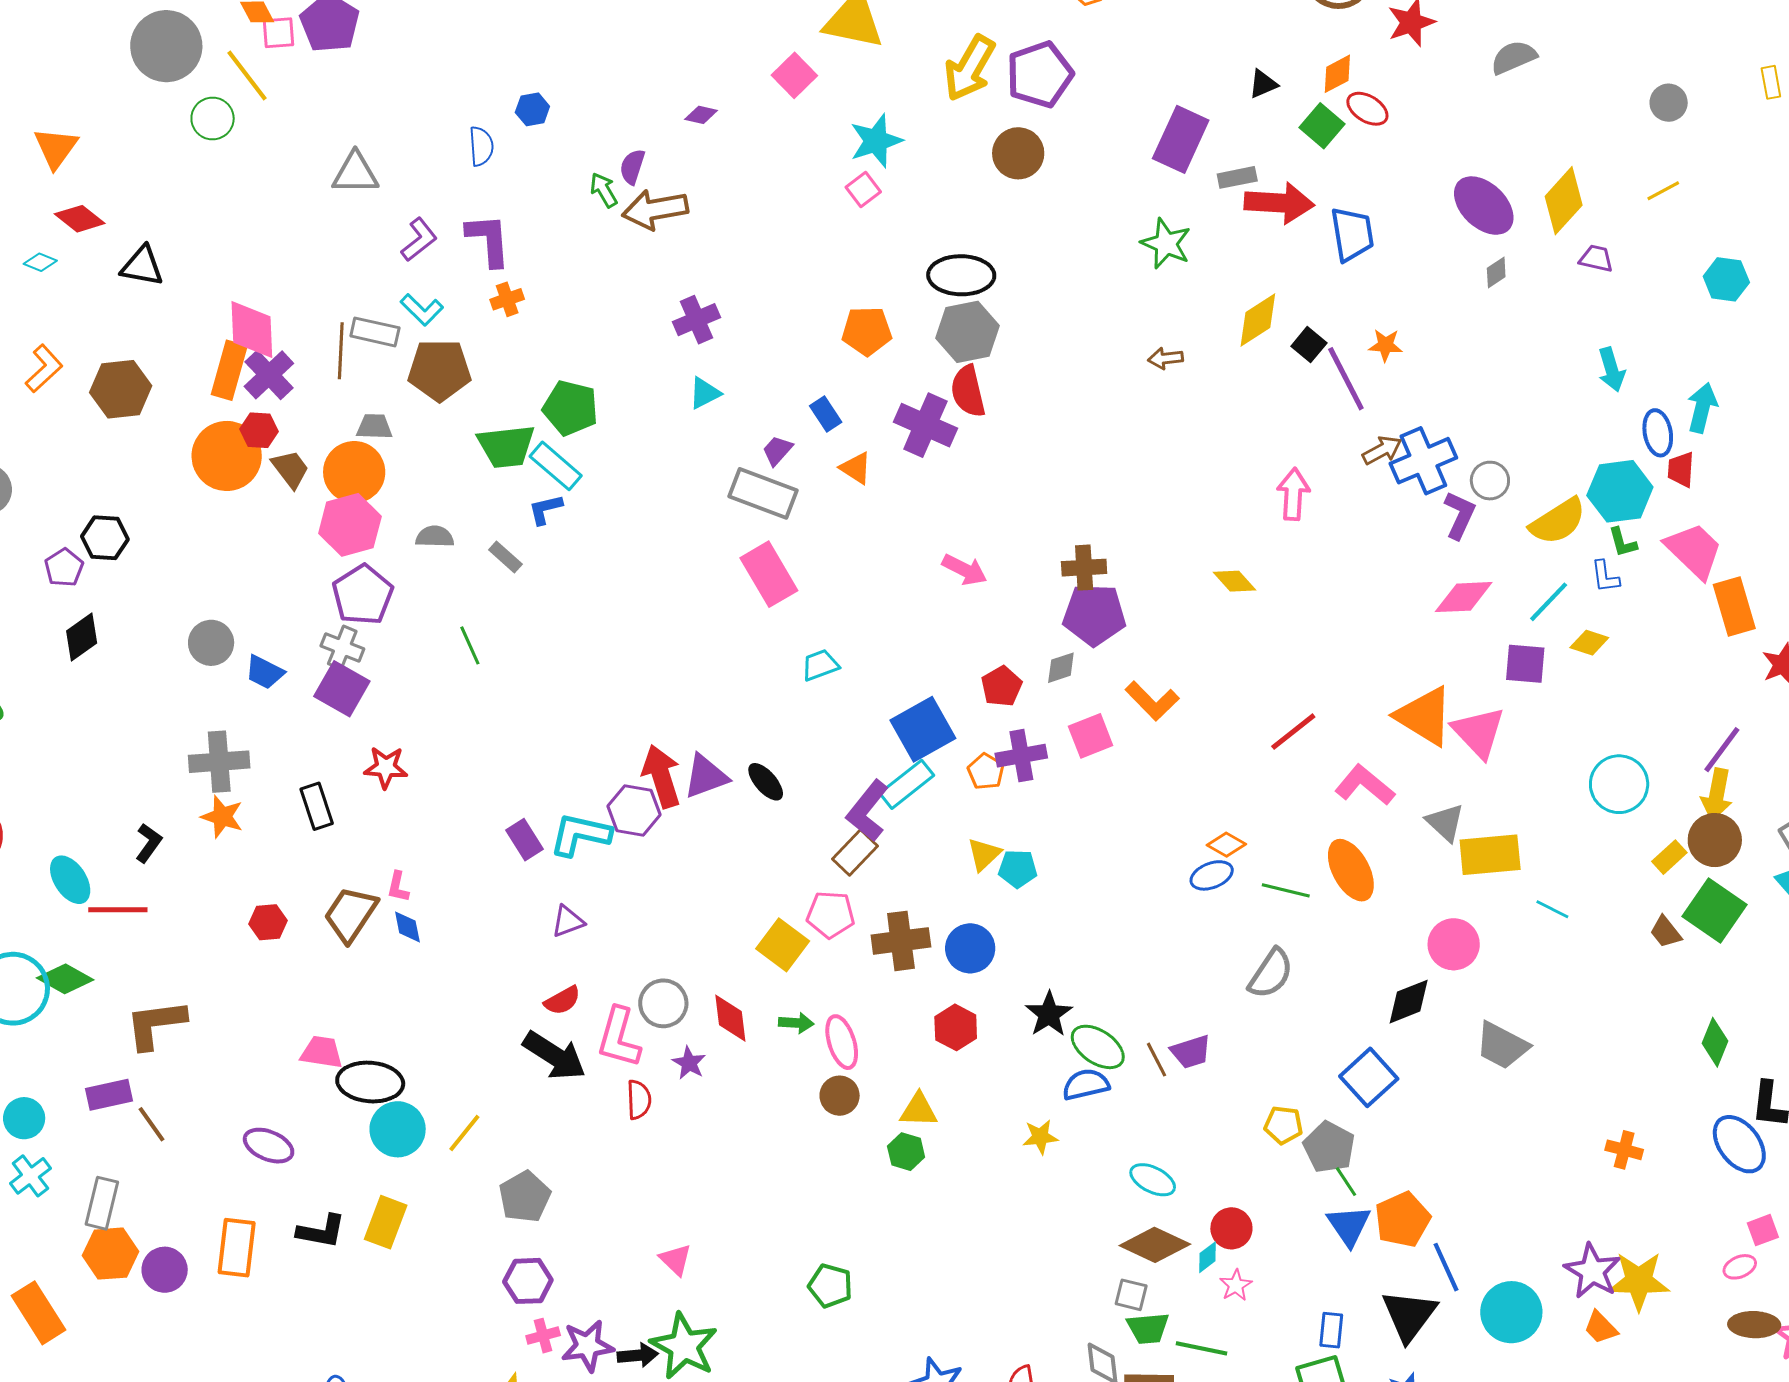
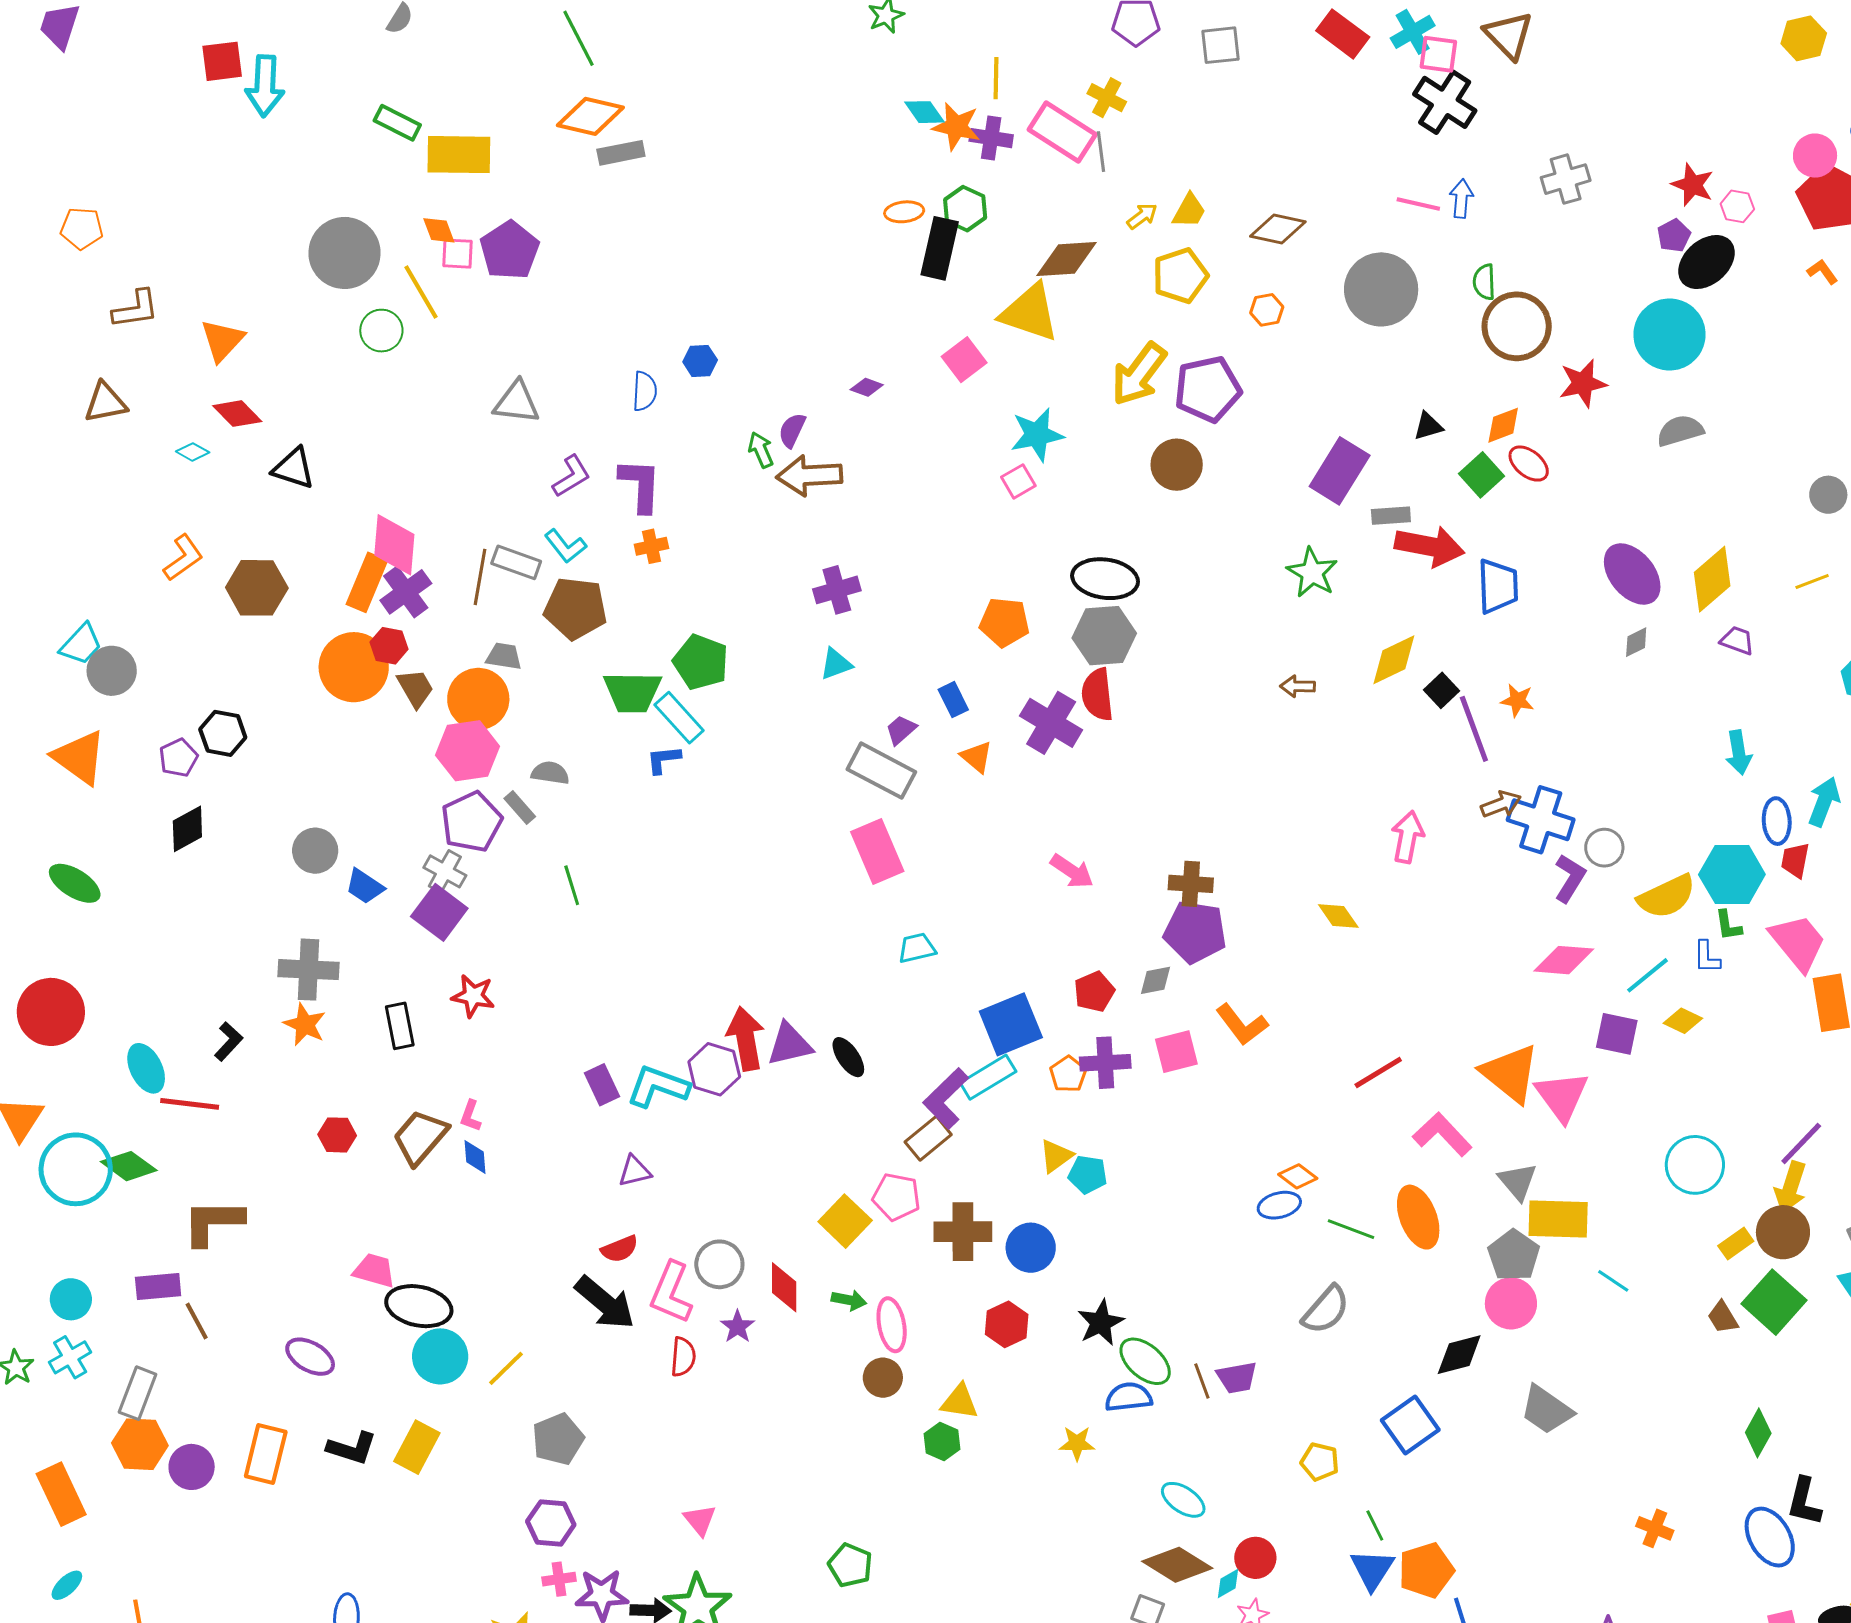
blue cross: (1423, 461) -> (1541, 820), turned 34
gray rectangle: (505, 557) -> (520, 807), moved
gray pentagon: (1329, 1147) -> (1514, 1255), moved

